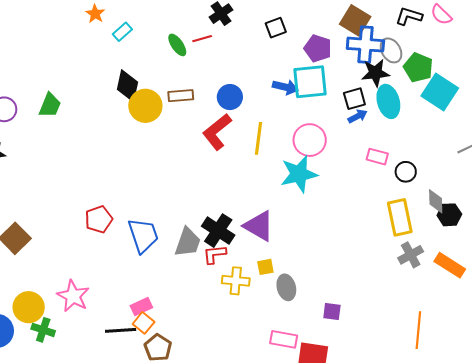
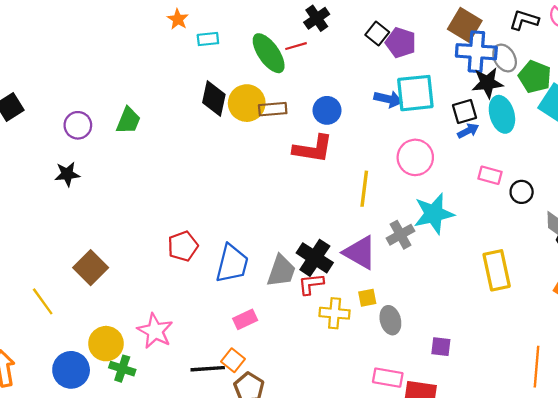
black square: (276, 28) -> (377, 34), turned -30
cyan rectangle: (122, 32) -> (208, 39), turned 36
green ellipse: (177, 45) -> (269, 53), size x1.6
purple pentagon: (318, 48) -> (401, 43), moved
yellow circle: (145, 106) -> (247, 103), moved
red L-shape: (217, 132) -> (313, 149), turned -132
yellow line: (259, 138) -> (364, 189), moved
cyan star: (299, 174) -> (434, 214), moved
yellow rectangle: (400, 217) -> (497, 270), moved
blue trapezoid: (143, 235) -> (232, 264), turned 33
gray cross: (411, 255) -> (401, 235), moved
pink rectangle: (141, 307) -> (245, 319), moved

